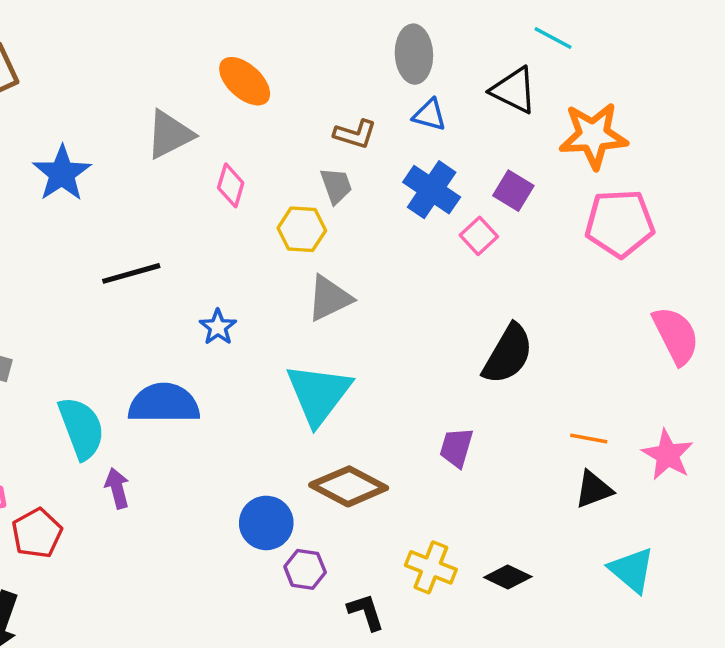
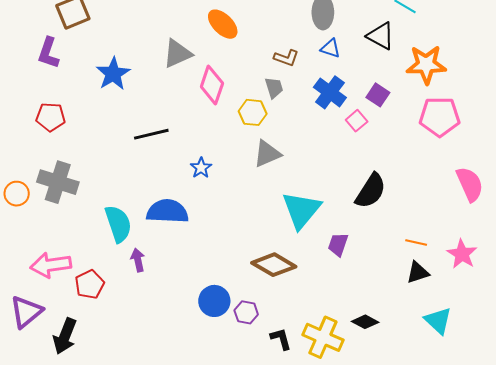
pink diamond: (231, 185) -> (212, 85), size x1.5
cyan triangle: (319, 394) -> (301, 210), moved
blue circle: (266, 523) -> (214, 301), moved
yellow cross: (431, 567) -> (323, 337), moved, size x1.4

